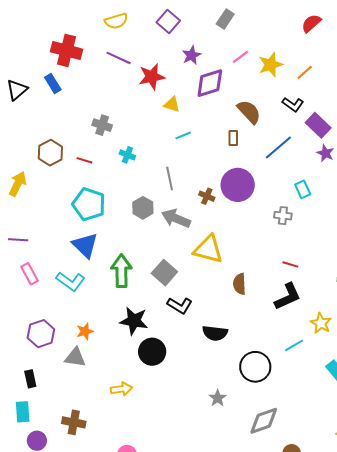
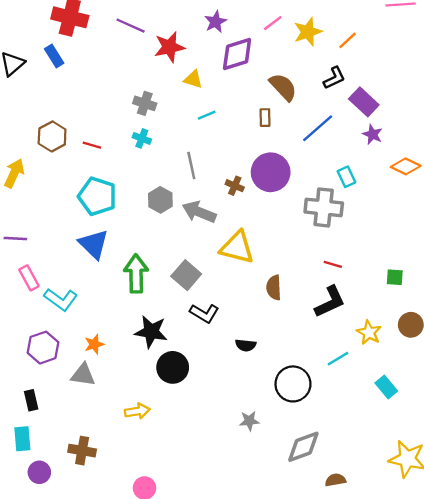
black L-shape: (293, 104) -> (334, 78), turned -60
gray cross: (102, 125) -> (145, 103), moved
gray cross: (283, 216) -> (324, 207), size x1.8
cyan L-shape: (71, 281) -> (61, 299), moved
black semicircle: (215, 333) -> (246, 345), size x0.7
gray star: (218, 398) -> (249, 421), turned 30

